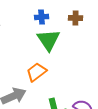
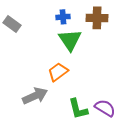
brown cross: (76, 18) -> (97, 18), size x1.5

